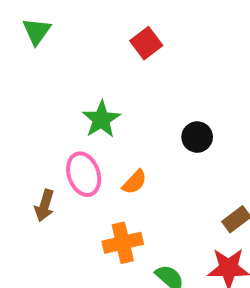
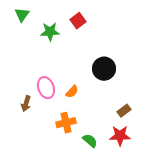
green star: (101, 119) -> (50, 32), moved, turned 30
black circle: (197, 137) -> (104, 69), size x1.5

